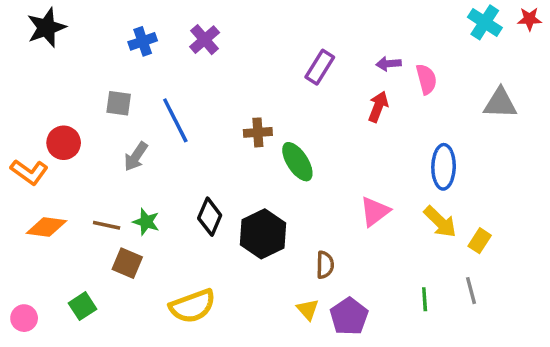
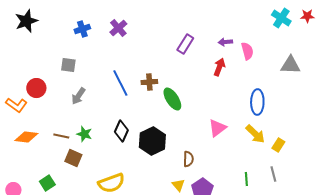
blue line: (175, 120) -> (120, 83), moved

